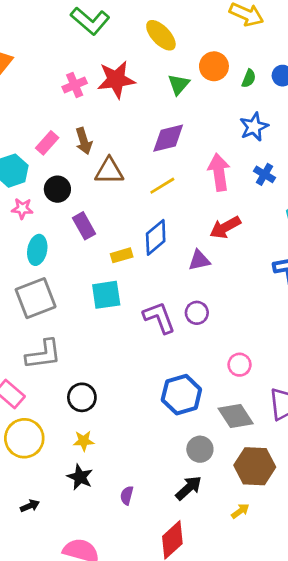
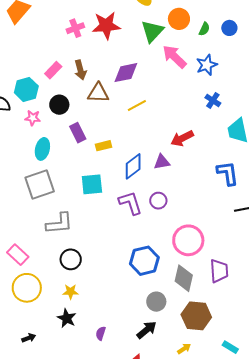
green triangle: (179, 84) -> (152, 31), size x1.4
purple diamond: (168, 138) -> (126, 73), moved
pink arrow: (219, 172) -> (174, 57), moved, turned -40
blue diamond: (156, 237) -> (133, 166), moved
yellow rectangle: (122, 255) -> (103, 146), moved
gray L-shape: (43, 354) -> (59, 223), moved
pink circle: (240, 365) -> (188, 240), size x1.8
gray diamond: (236, 416) -> (184, 278), turned 44

